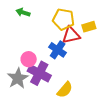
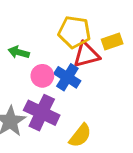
green arrow: (23, 12) -> (19, 52), moved
pink circle: (29, 59) -> (42, 76), moved

